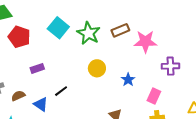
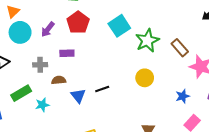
brown rectangle: (120, 30) -> (180, 48), turned 54
purple rectangle: (37, 68) -> (67, 53), moved
blue star: (128, 80) -> (183, 96), moved

